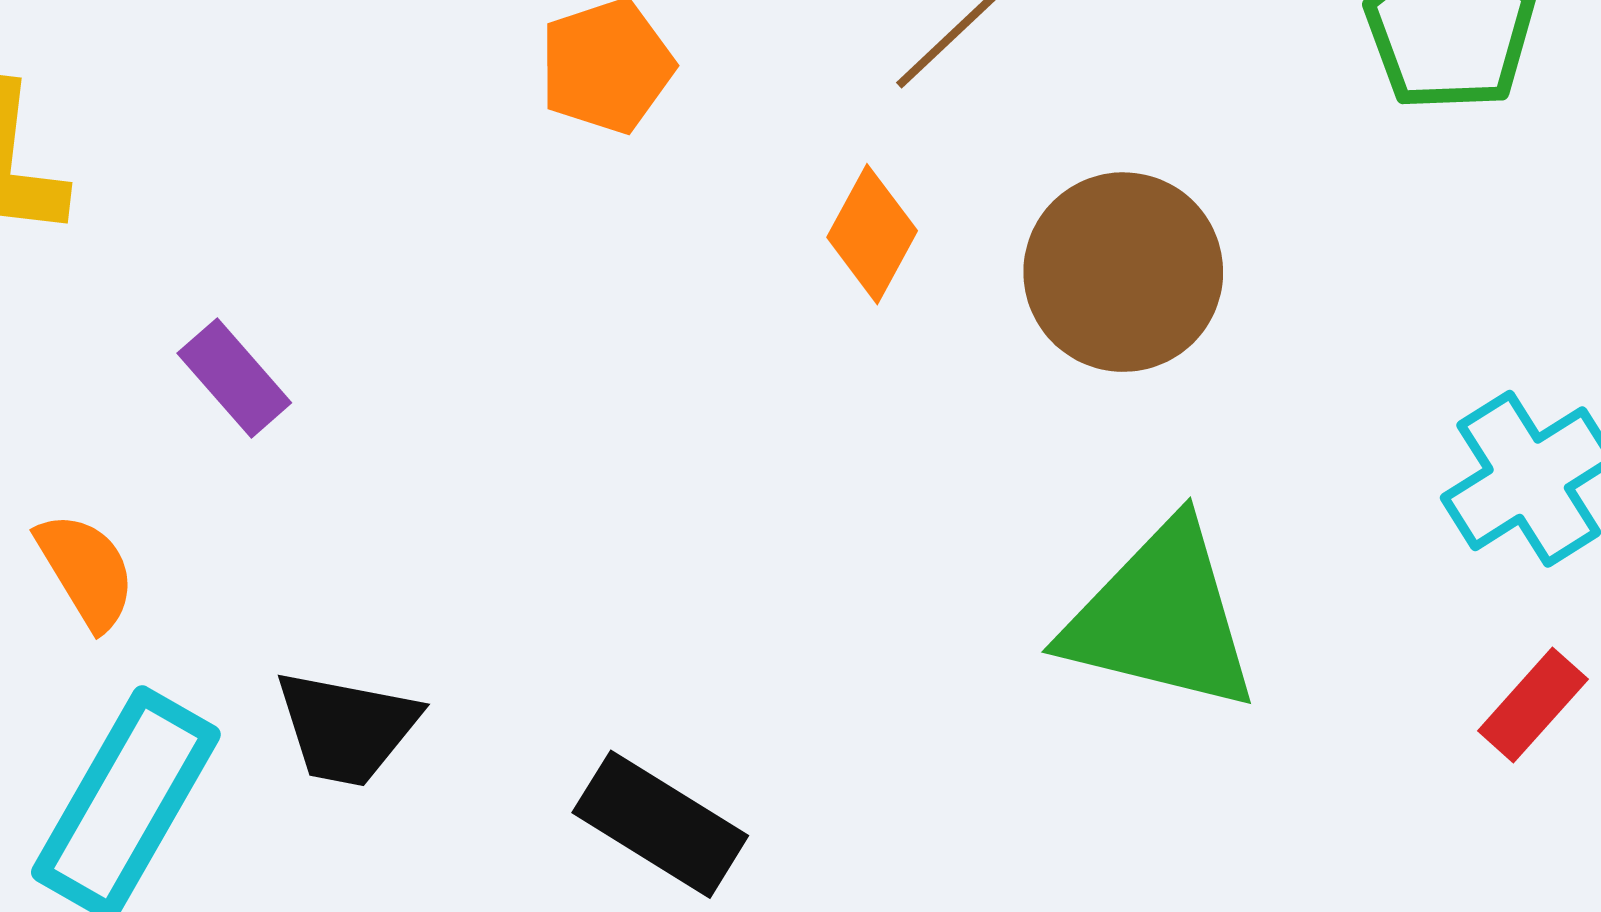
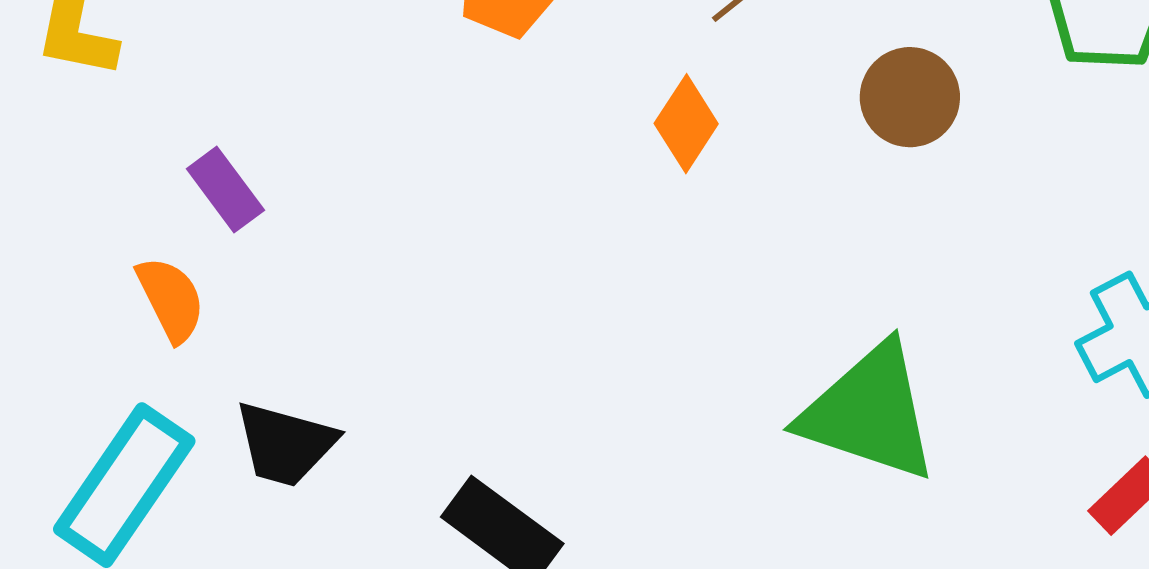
brown circle: (1123, 272) -> (910, 97), moved, size x0.7
orange semicircle: (86, 571) -> (171, 299), moved

